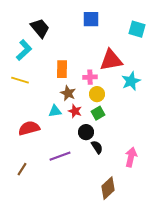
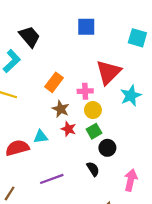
red triangle: (111, 60) -> (108, 72), turned -35
orange rectangle: (62, 69) -> (54, 82), turned 36
cyan triangle: (55, 111) -> (41, 137), moved
black circle: (86, 132) -> (107, 148), moved

